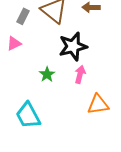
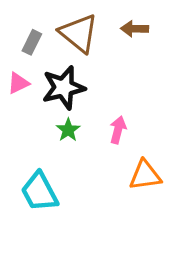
black star: (73, 46) -> (64, 88), moved

